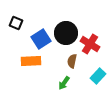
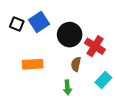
blue square: (41, 39) -> (39, 22), moved
green arrow: (64, 83) -> (67, 87), turned -40

